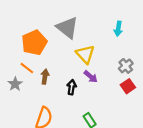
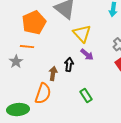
orange line: (27, 68) -> (27, 47), turned -32
brown arrow: (45, 77) -> (53, 74), moved

